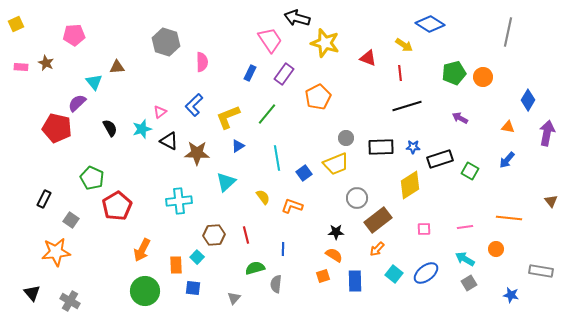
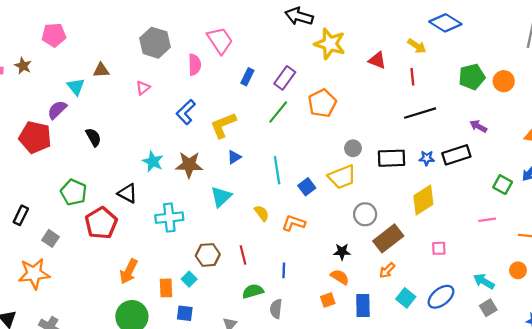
pink trapezoid: (270, 40) -> (220, 40), moved
pink triangle: (160, 112) -> (143, 88), moved
green line: (267, 114) -> (278, 112), moved
cyan star: (142, 129) -> (153, 161), moved, turned -30
black triangle: (169, 141) -> (128, 193), moved
black rectangle: (440, 159) -> (456, 155), moved
green square: (470, 171) -> (503, 185), moved
pink line: (465, 227) -> (487, 220), moved

